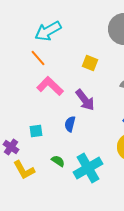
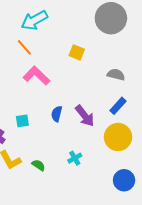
purple arrow: (85, 100) -> (85, 116), moved
green semicircle: (58, 161) -> (38, 165), moved
cyan cross: (88, 168) -> (75, 158), size x0.5

